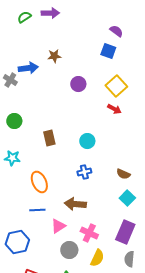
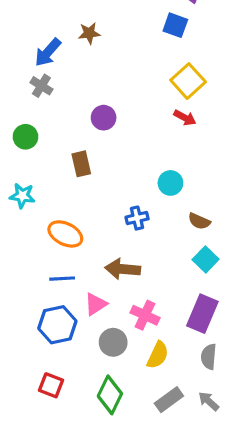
blue arrow: (28, 68) -> (48, 52), turned 138
gray cross: (10, 80) -> (41, 86), moved
purple circle: (78, 84) -> (104, 118), moved
cyan circle: (87, 141) -> (170, 183), moved
orange ellipse: (39, 182) -> (65, 234), turned -40
blue hexagon: (17, 242) -> (57, 325), moved

